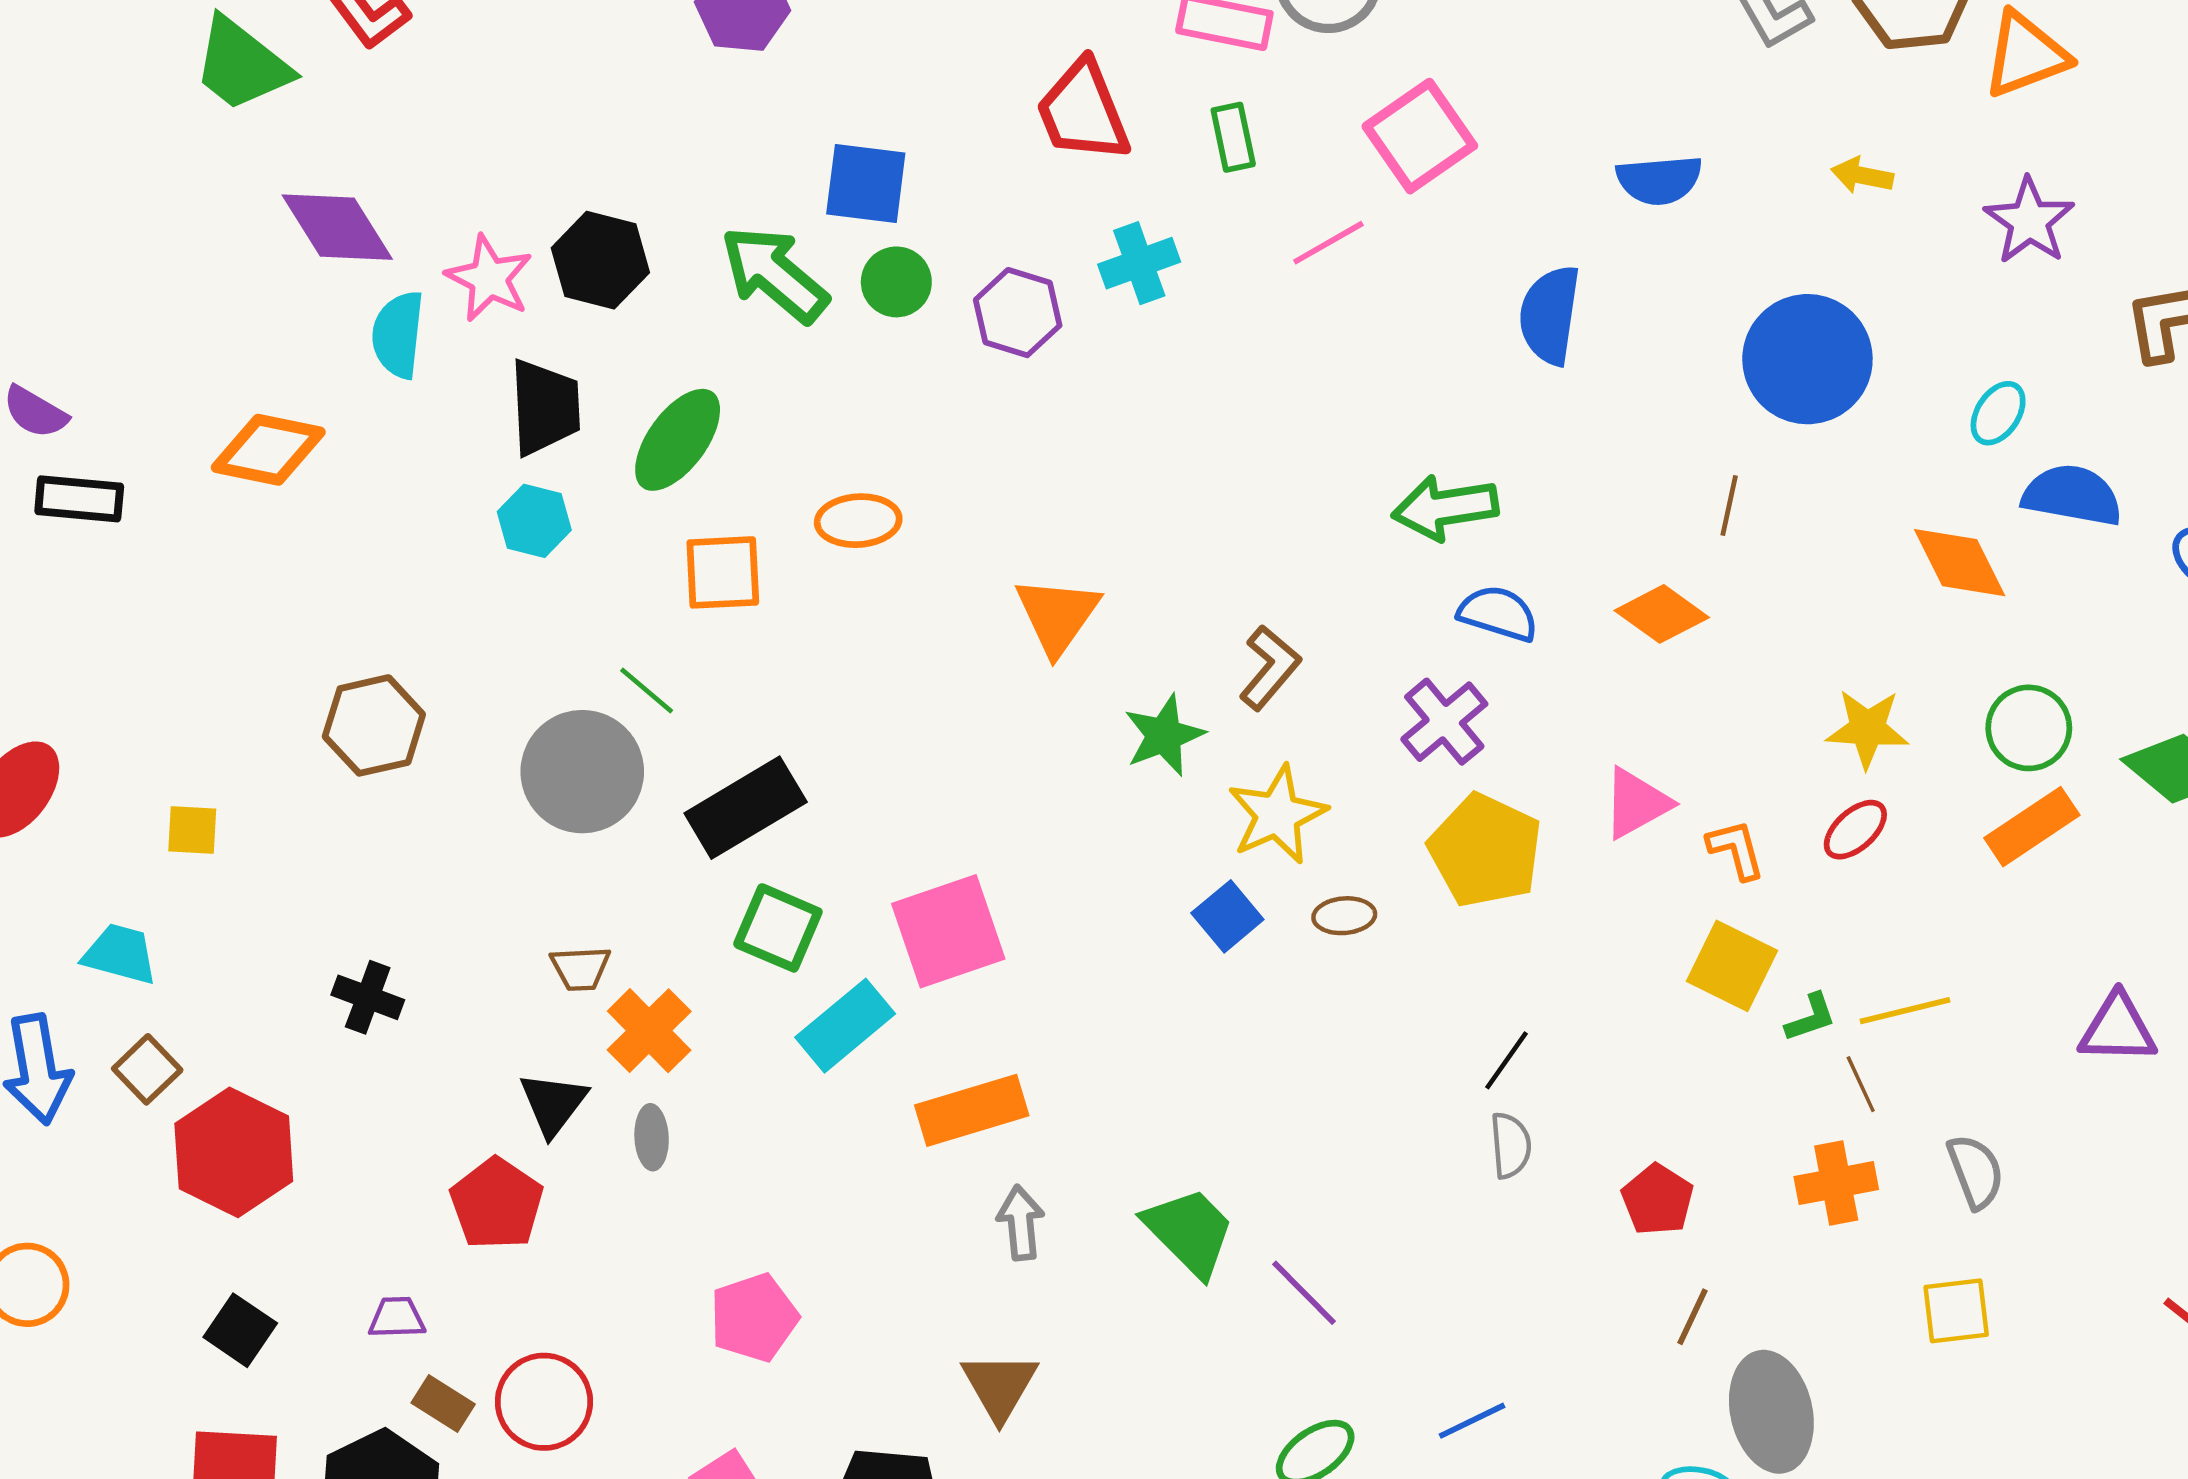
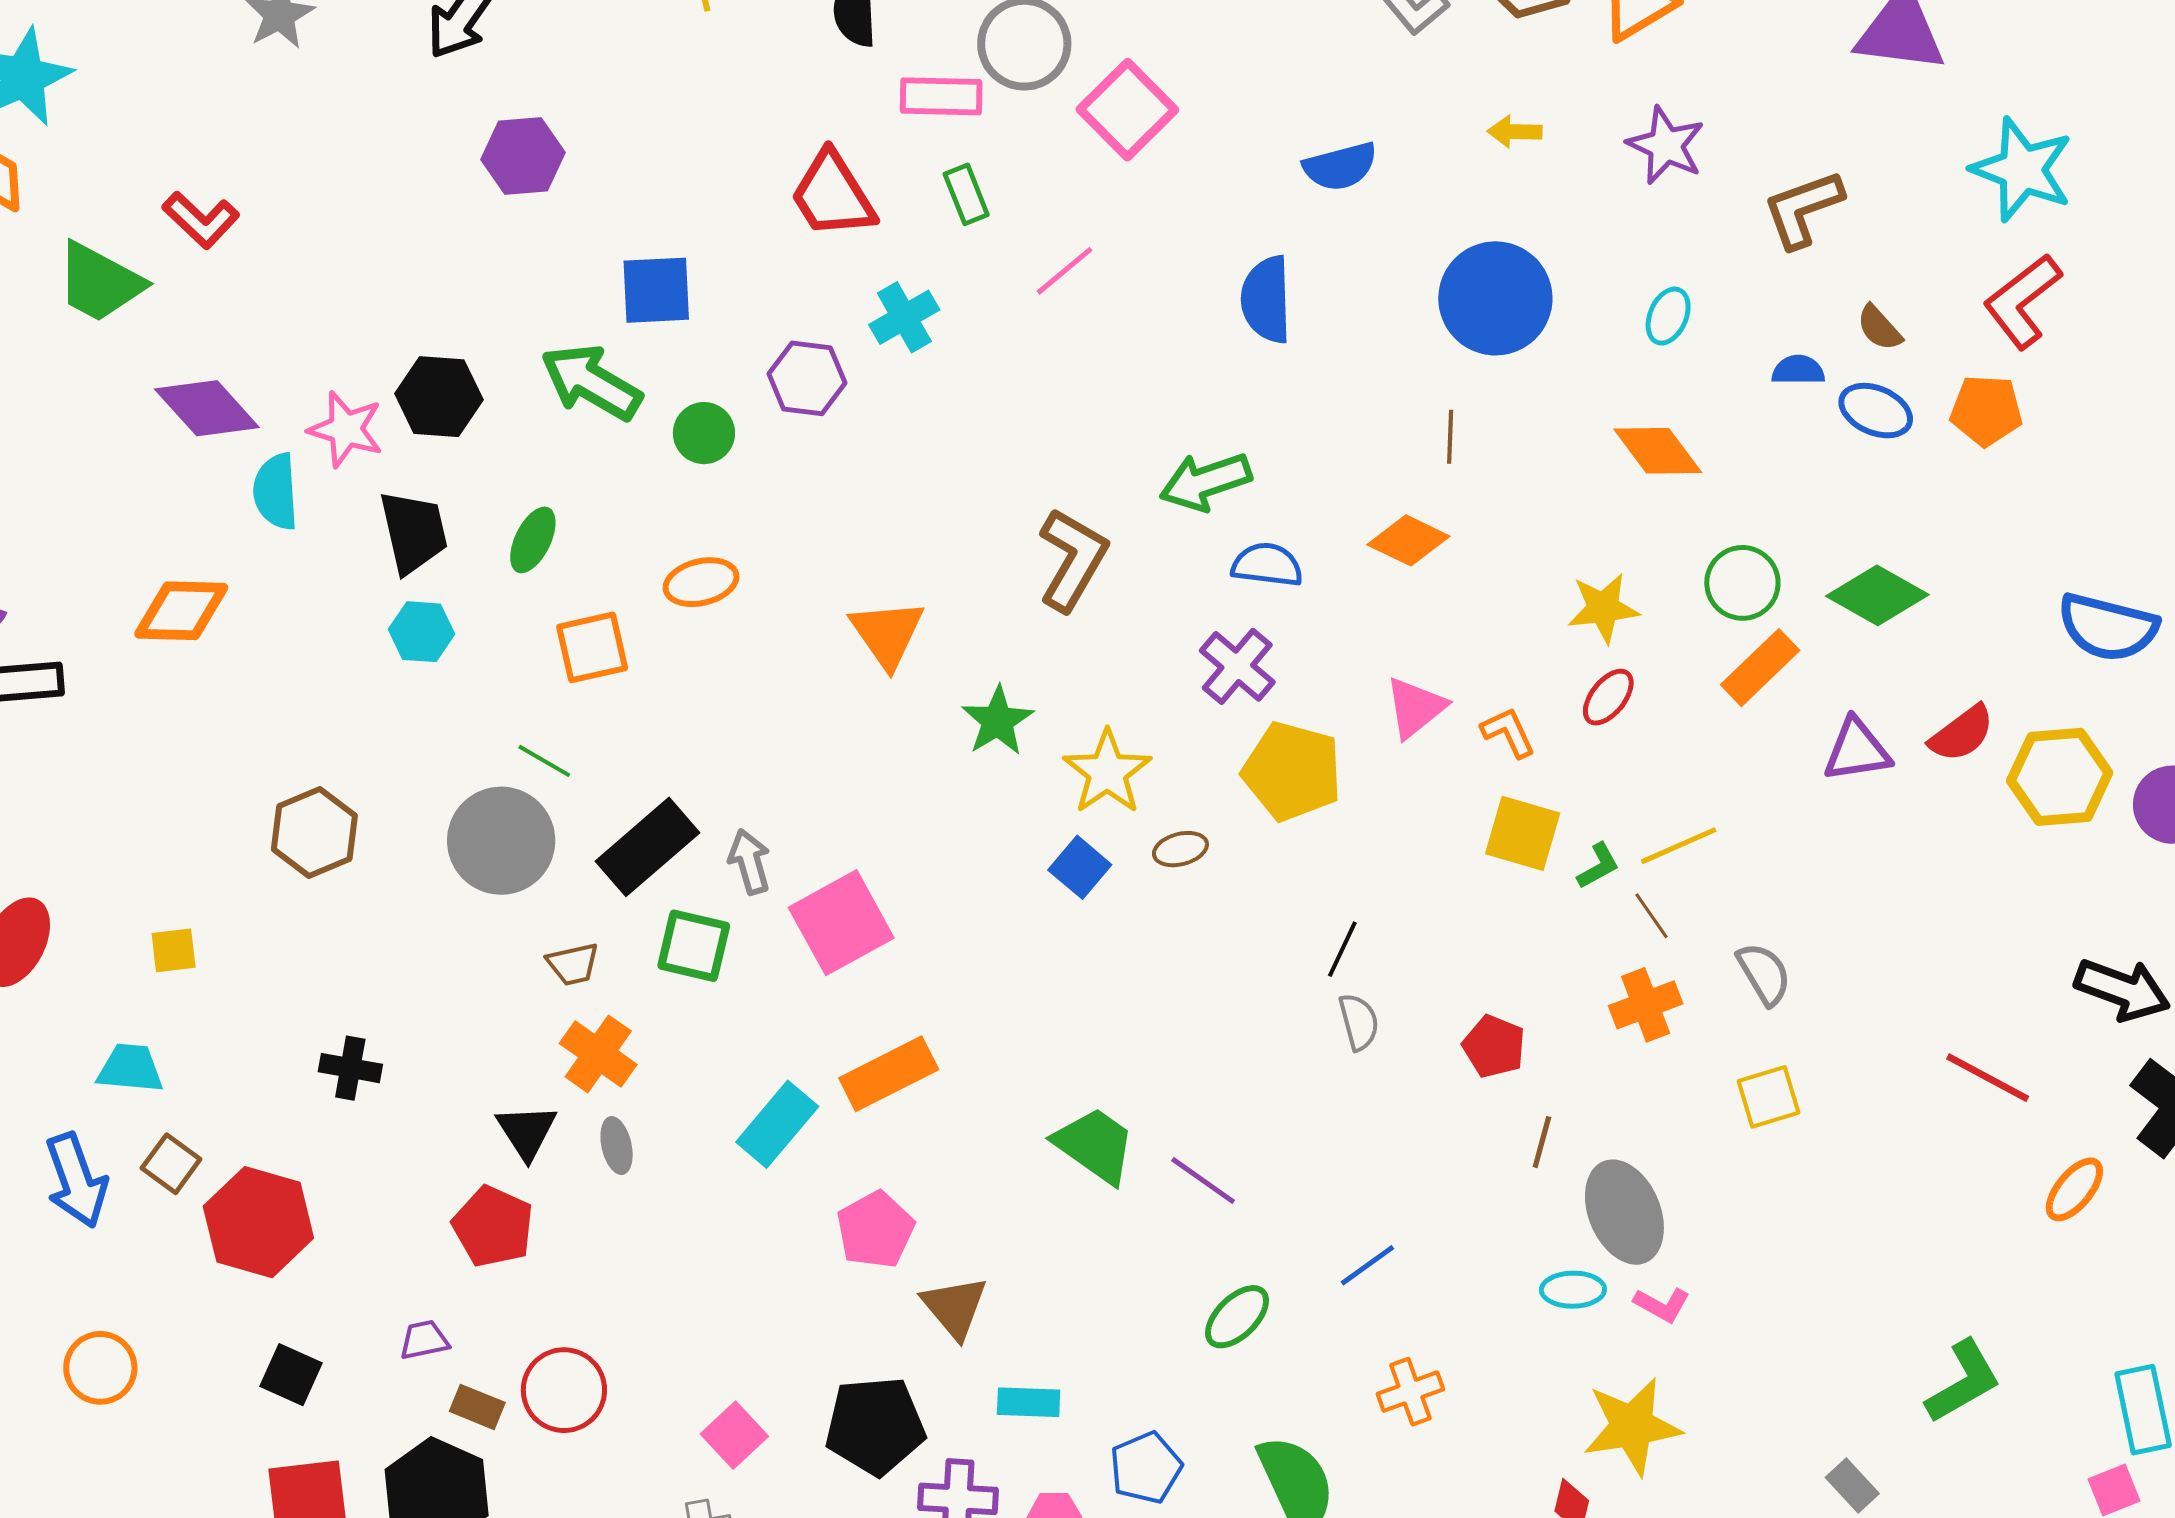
pink square: (1420, 136) -> (1127, 110), moved
green circle: (896, 282) -> (704, 433), moved
green ellipse: (678, 440) -> (533, 540), size x0.7
blue semicircle: (2072, 495) -> (1798, 370), moved, size x0.6
brown L-shape: (1270, 668) -> (1073, 559), moved, size x1.4
brown trapezoid: (580, 968) -> (573, 964), moved
cyan rectangle: (845, 1026) -> (777, 1124), moved
purple triangle: (2118, 1029) -> (1857, 750), moved
gray arrow: (1021, 1223) -> (750, 862), moved
pink pentagon: (754, 1318) -> (875, 1230), moved

